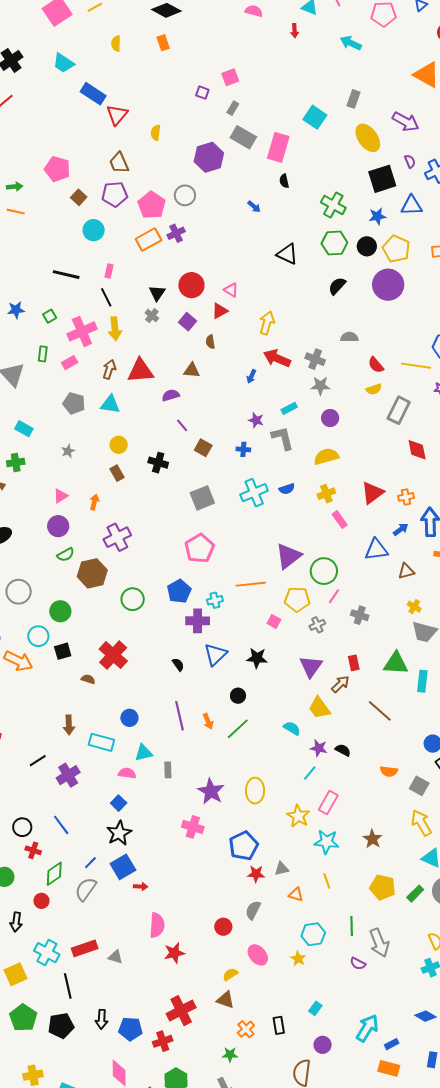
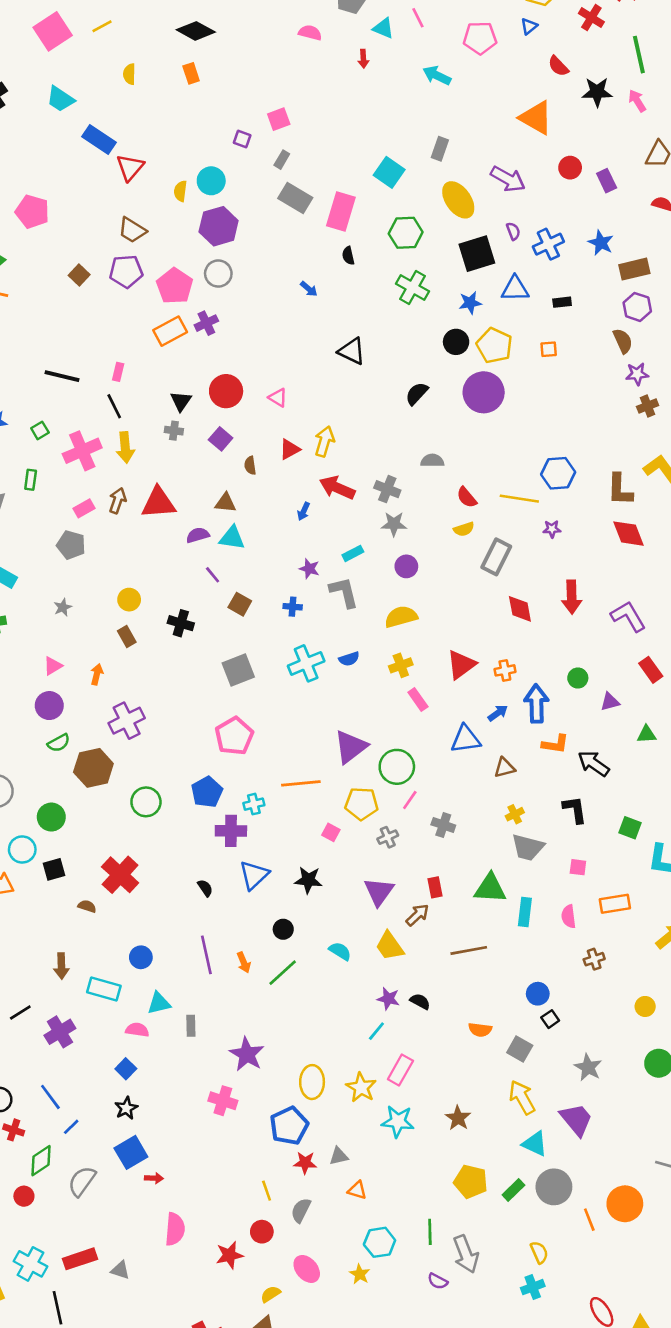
purple hexagon: (209, 157) -> (219, 226), moved
brown trapezoid: (119, 163) -> (132, 230), turned -35
pink pentagon: (57, 169) -> (32, 212), moved
cyan circle: (94, 230) -> (211, 181), moved
green hexagon: (334, 243) -> (406, 233), moved
red triangle: (220, 311) -> (290, 449), moved
gray cross: (152, 316) -> (174, 431), turned -32
pink rectangle: (70, 363) -> (84, 508), moved
cyan triangle: (110, 404) -> (232, 538), moved
yellow cross: (414, 607) -> (515, 814), turned 32
brown line: (380, 711) -> (469, 950), turned -52
cyan semicircle: (292, 728) -> (340, 951), moved
yellow ellipse: (255, 791) -> (312, 1082), moved
black star: (119, 833) -> (126, 1108), size x0.7
blue line: (90, 863) -> (71, 1127), moved
yellow line: (327, 881) -> (267, 1191), moved
red star: (174, 953) -> (229, 1255), moved

